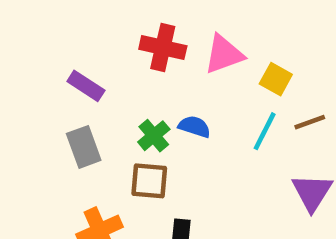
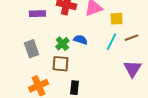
yellow square: (276, 79) -> (116, 19), turned -32
purple rectangle: (86, 86) -> (37, 14), moved, turned -35

